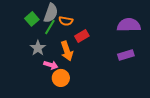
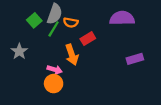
purple semicircle: (129, 25) -> (122, 18), moved
gray star: (38, 48) -> (19, 51), moved
orange circle: (61, 78) -> (54, 84), moved

